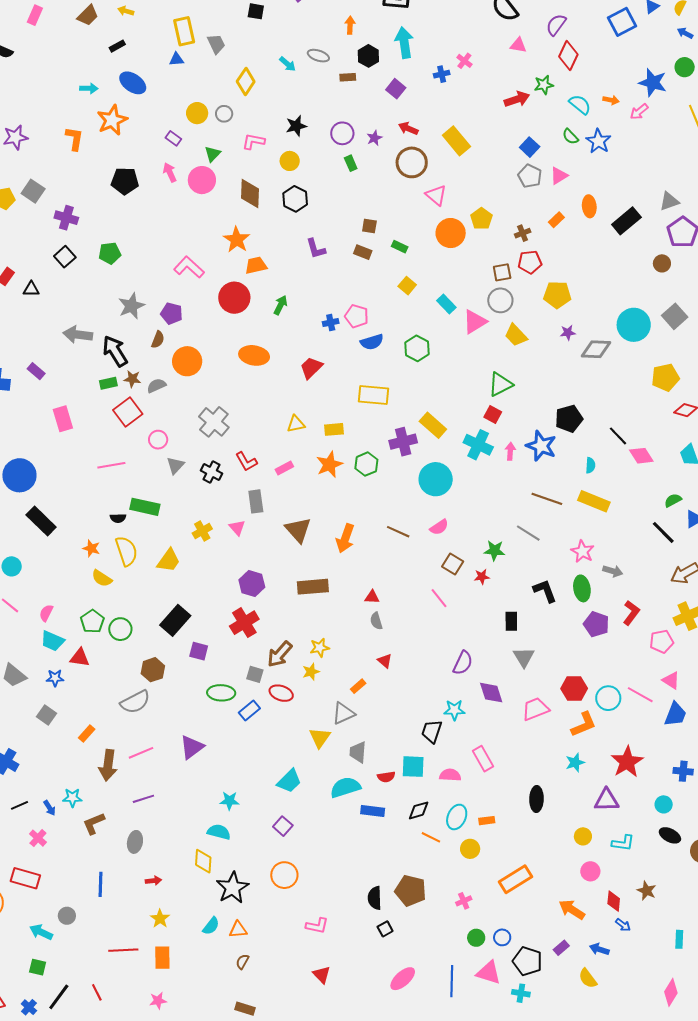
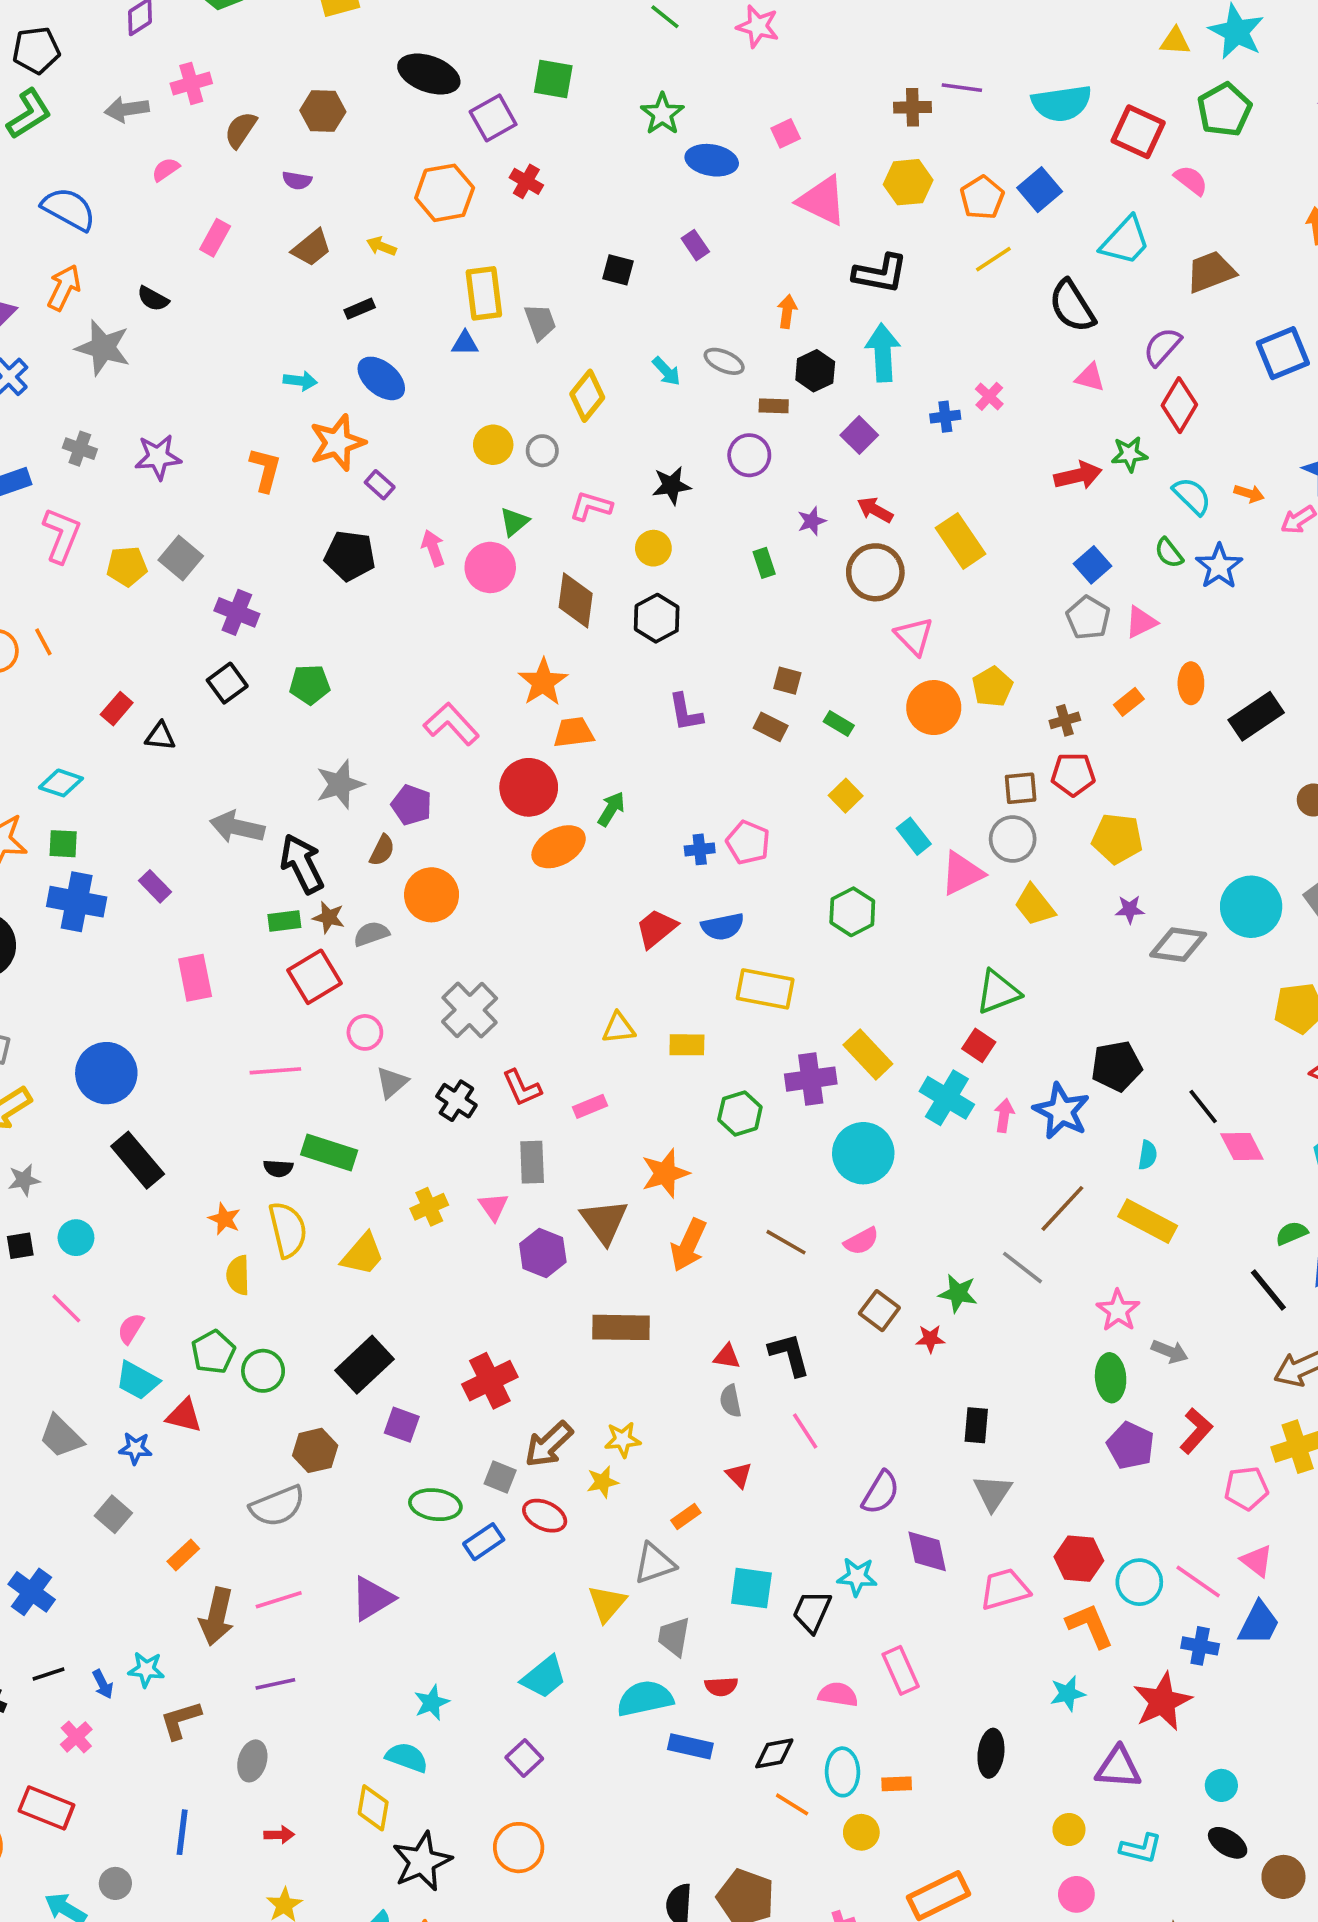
purple circle: (342, 133) -> (749, 455), moved
purple rectangle: (173, 138) -> (380, 485), moved
blue semicircle: (372, 342) -> (723, 927), moved
orange ellipse: (254, 355) -> (559, 847), moved, turned -44
orange star: (329, 465) -> (665, 1173), moved
brown line: (547, 499) -> (1062, 1208), turned -72
yellow semicircle: (102, 578) -> (238, 1275), turned 50
purple hexagon: (252, 583) -> (543, 1253), moved
black L-shape: (545, 591) -> (789, 1354), moved
pink line: (439, 598) -> (805, 1431), moved
orange L-shape: (584, 724) -> (1090, 1626), turned -96
cyan square: (413, 767) -> (751, 1588), moved
blue cross: (683, 771) -> (1200, 1646), moved
cyan star: (229, 801) -> (432, 1703), turned -30
cyan ellipse: (457, 817) -> (843, 1772), turned -30

